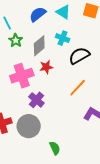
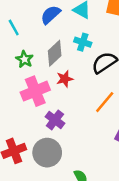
green star: (16, 40) -> (24, 59), moved

